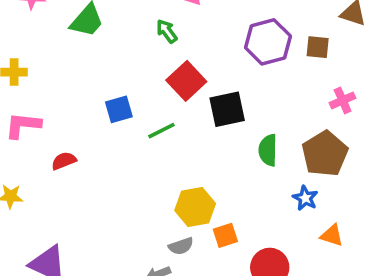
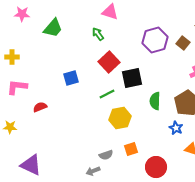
brown square: (318, 47) -> (183, 43), turned 32
green line: (161, 131) -> (107, 94), moved
yellow hexagon: (195, 207) -> (120, 118), moved

